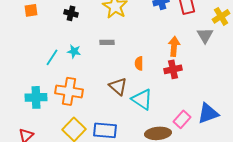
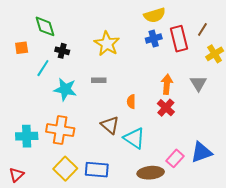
gray triangle: (205, 35) -> (198, 83), moved
cyan star: (74, 51) -> (65, 89), size x1.6
cyan line: (52, 57) -> (43, 68), moved
red cross: (173, 69) -> (166, 108), turned -36

